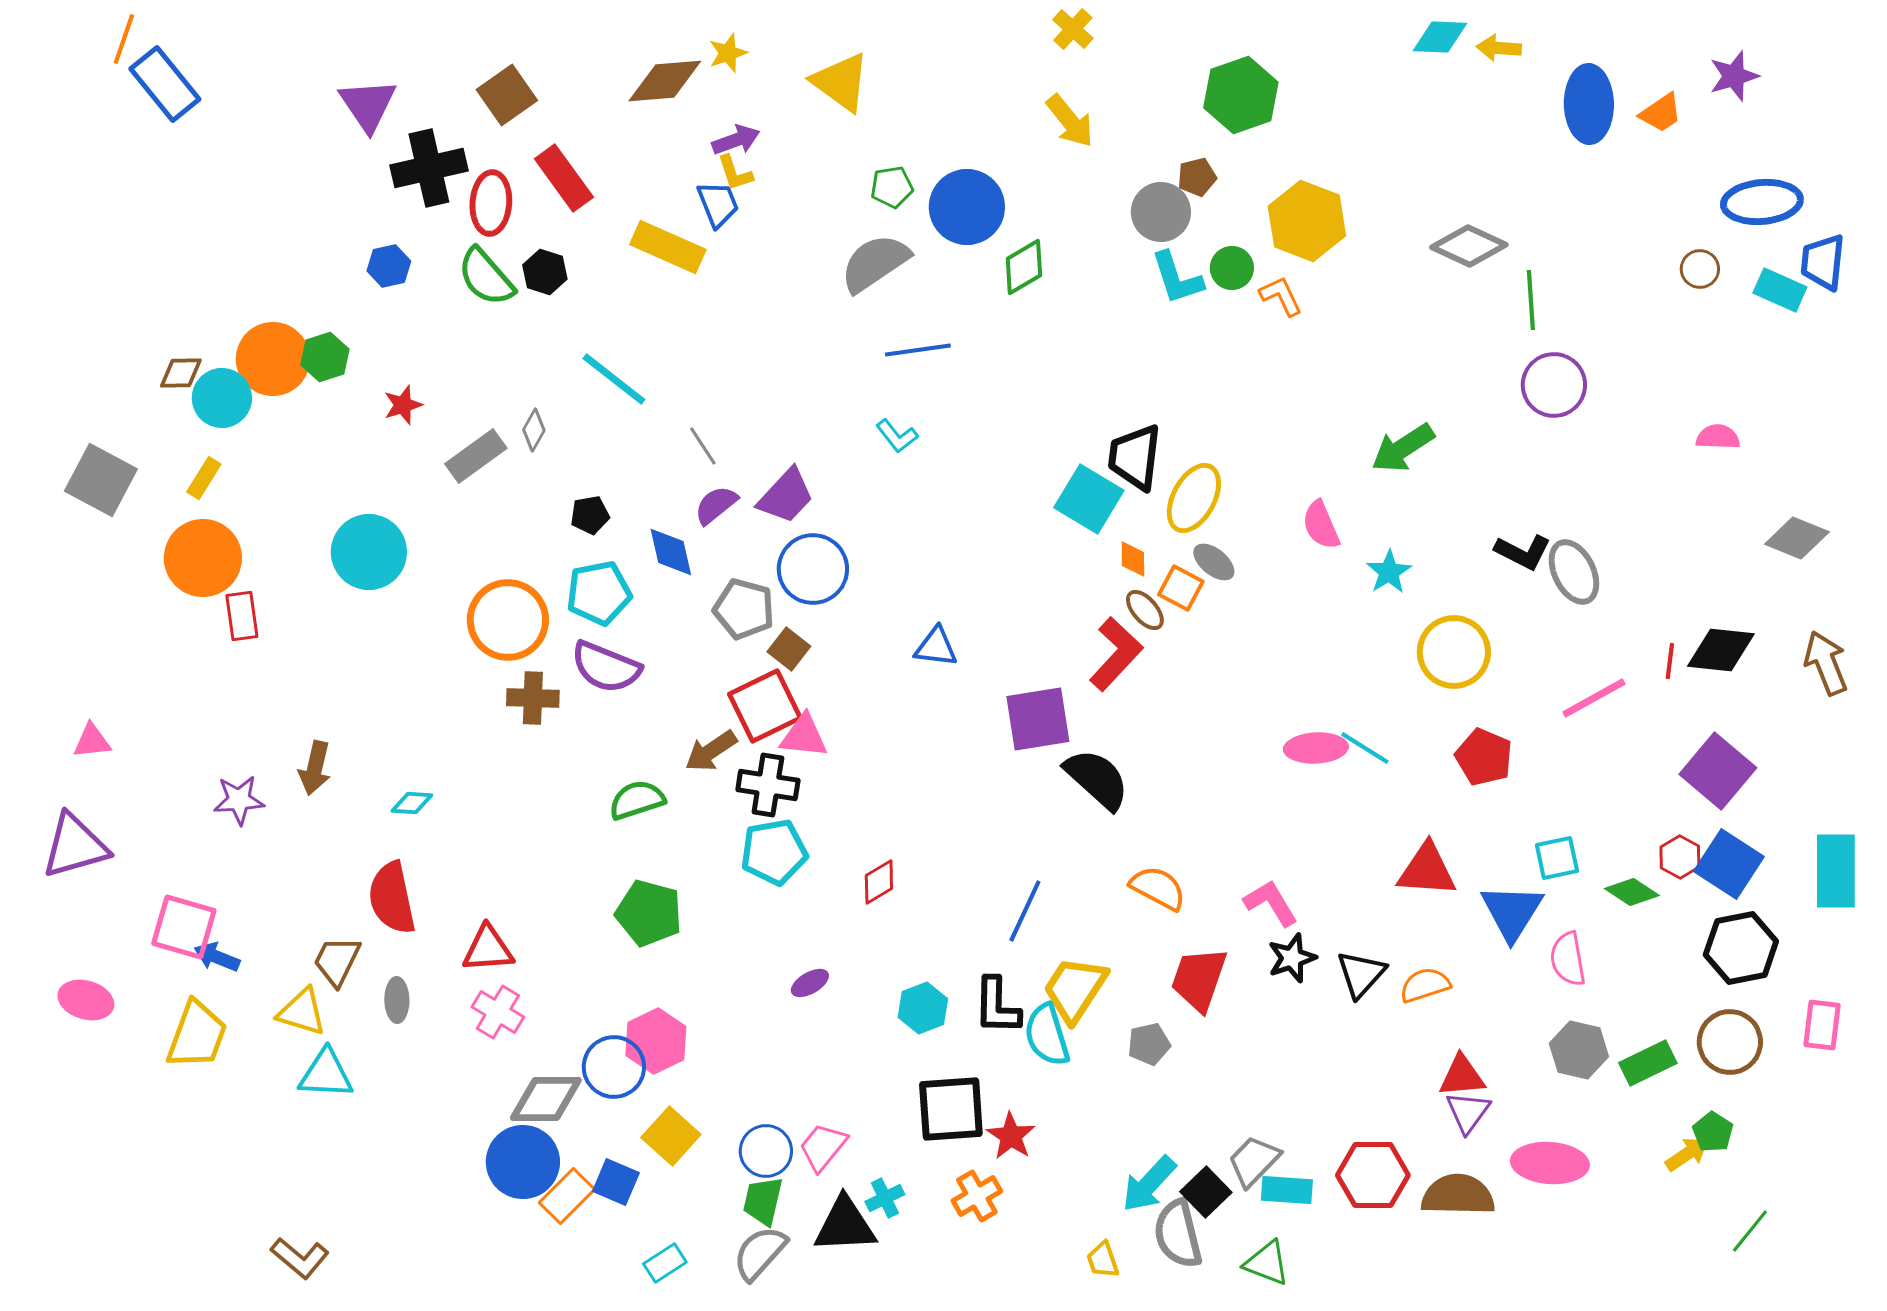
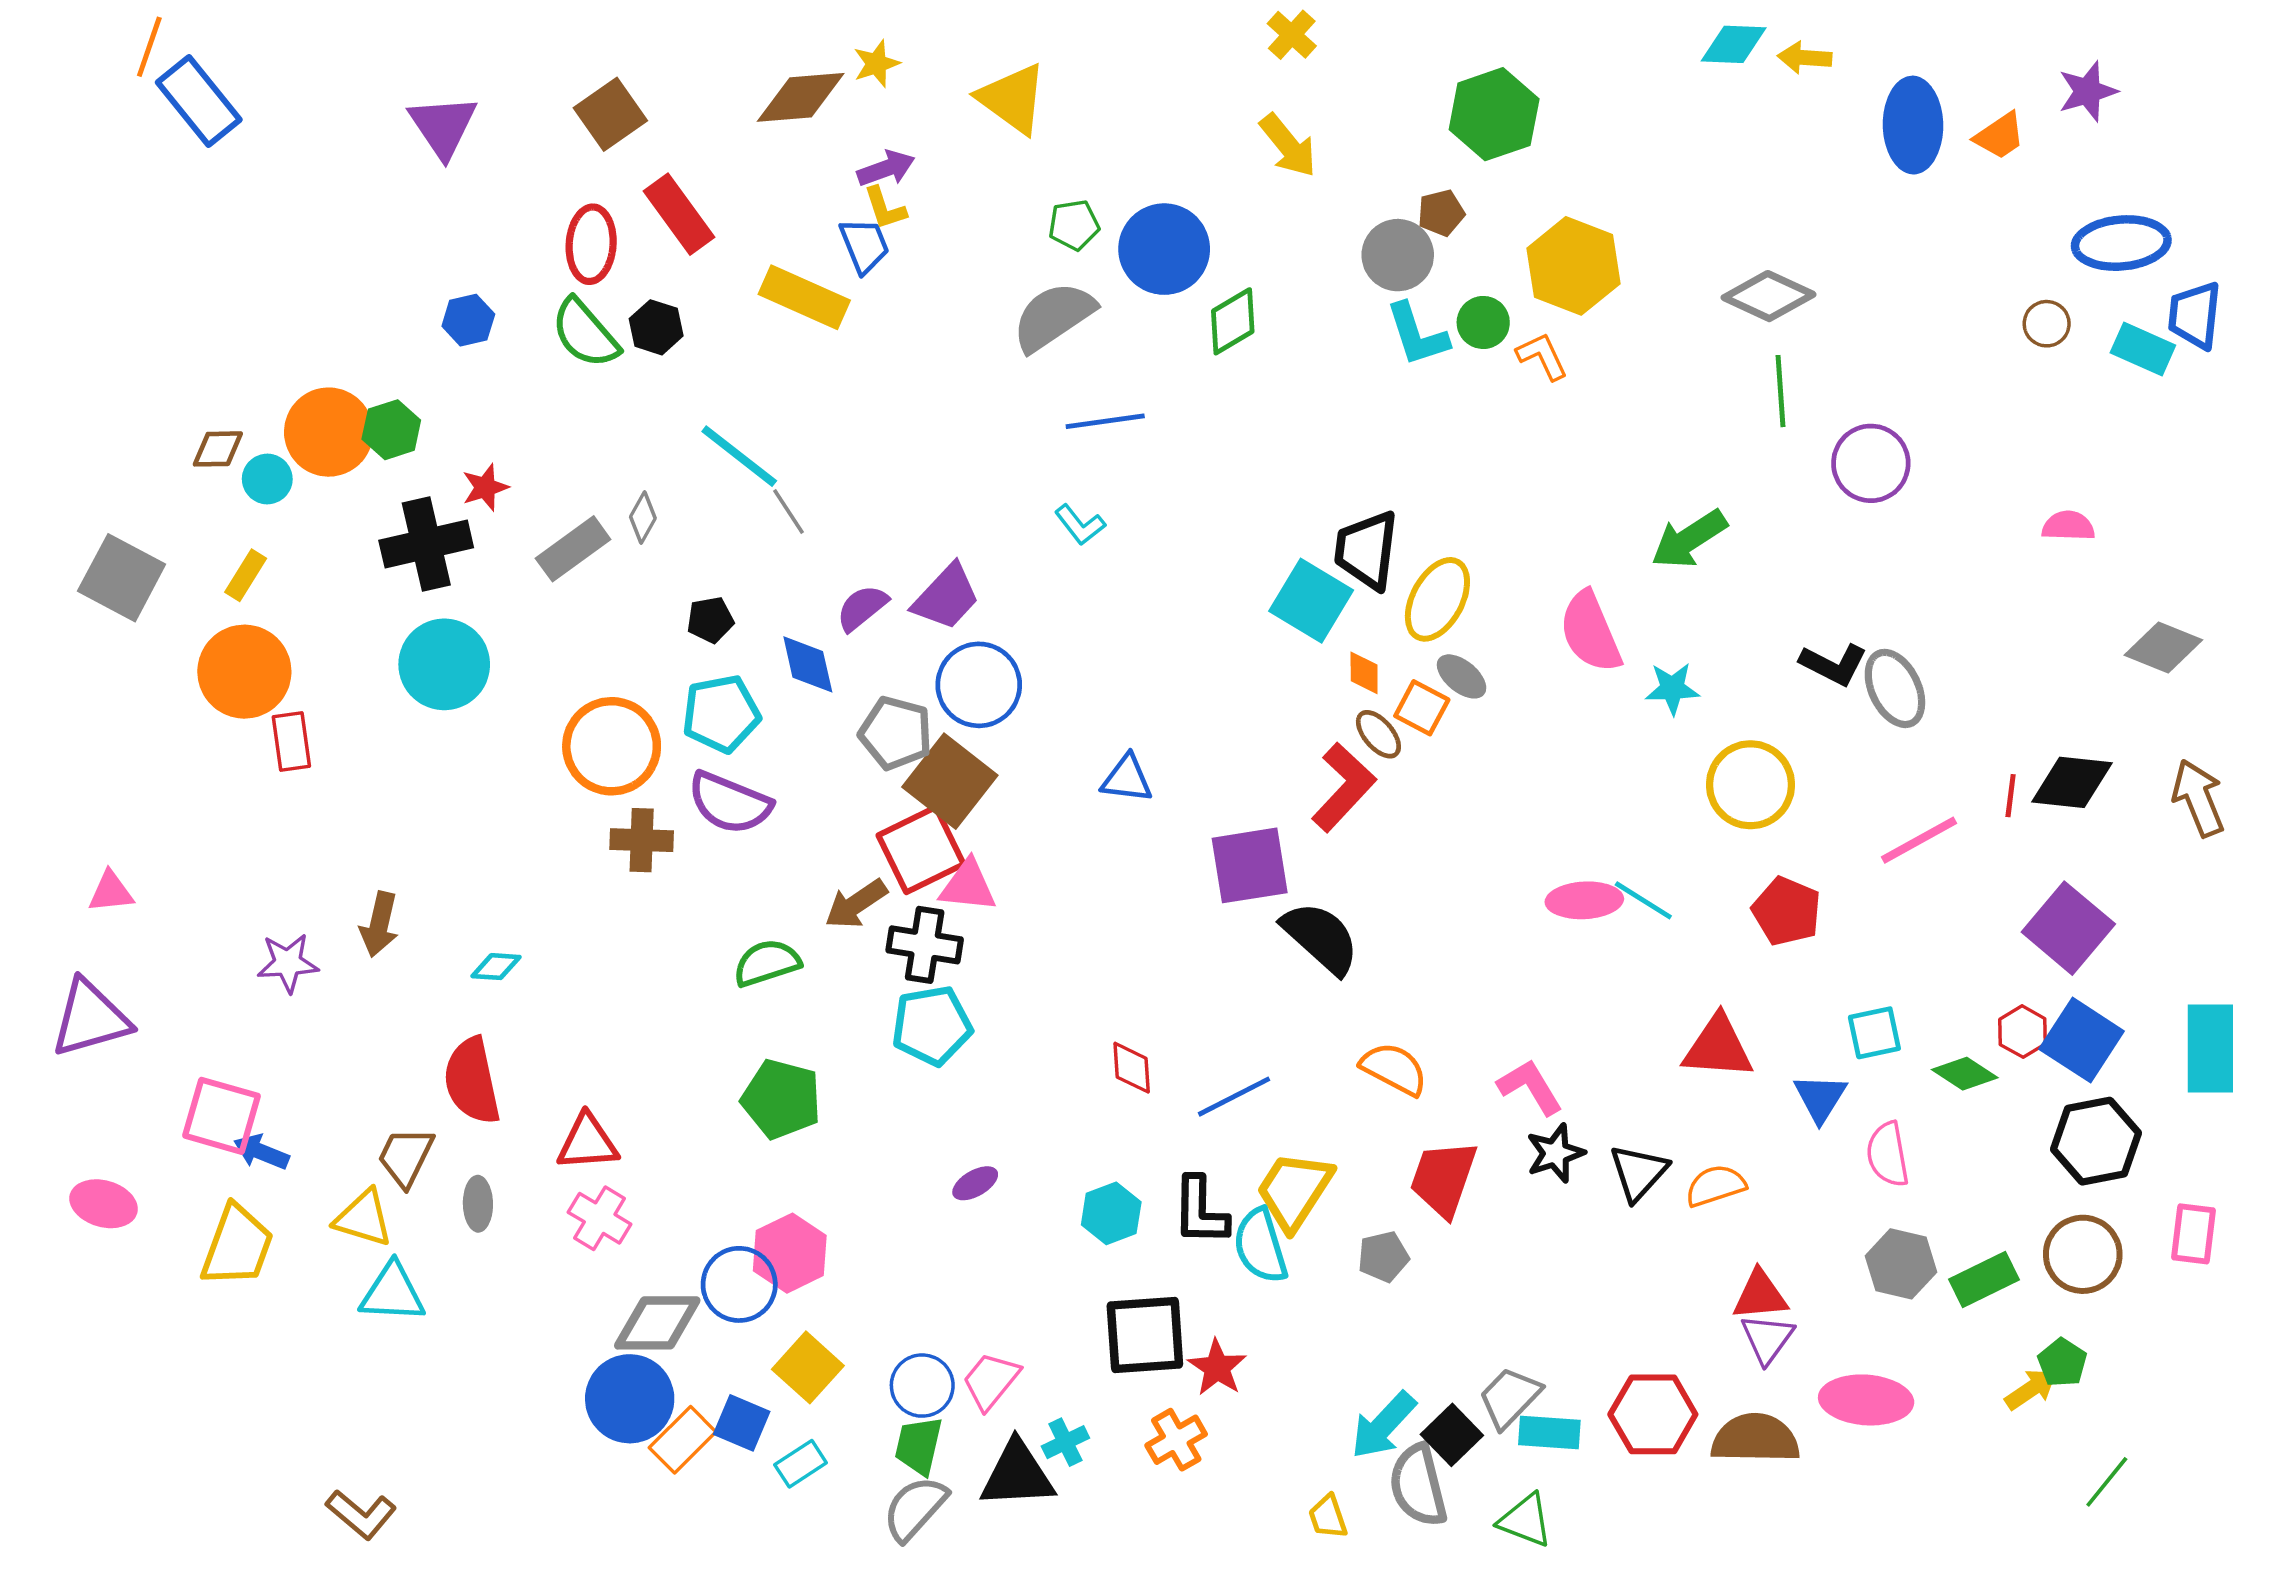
black cross: (429, 168) -> (426, 544), moved
green line: (1531, 300) -> (1781, 391), moved
cyan circle: (222, 398) -> (267, 479), size x0.7
gray line: (703, 446) -> (789, 512), moved
pink semicircle: (1321, 525) -> (1590, 632), size x1.4
cyan star: (1389, 572) -> (1672, 688), turned 30
brown square: (789, 649) -> (950, 781), size x1.8
red diamond: (879, 882) -> (1132, 1068), moved, turned -63
blue line: (1025, 911) -> (1234, 1097), turned 38
blue triangle: (1512, 912) -> (1820, 1098), size x0.7
cyan rectangle: (665, 1263) -> (801, 1464), moved

